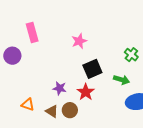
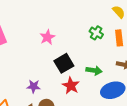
green cross: (131, 55) -> (96, 33), moved
red star: (86, 92) -> (71, 86), moved

